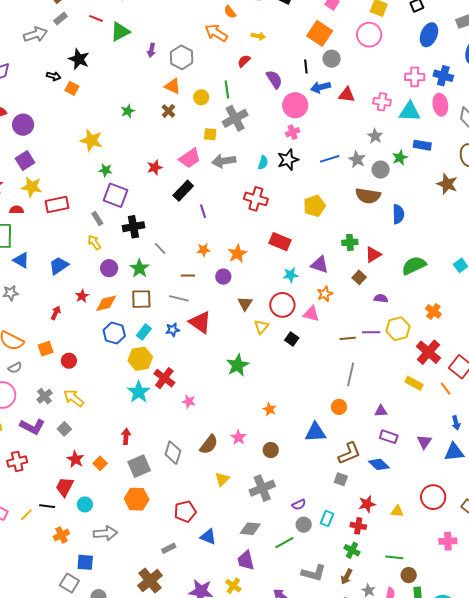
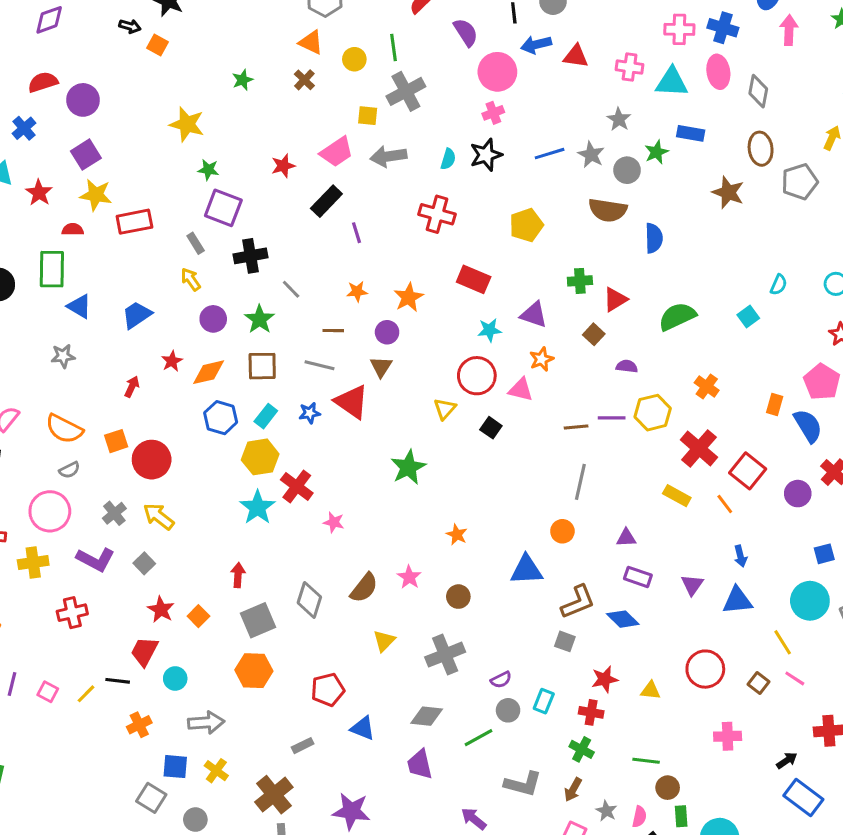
brown triangle: (245, 304) -> (381, 367), moved
red circle: (69, 361) -> (152, 460), size x1.6
yellow cross: (233, 586) -> (216, 771), moved

